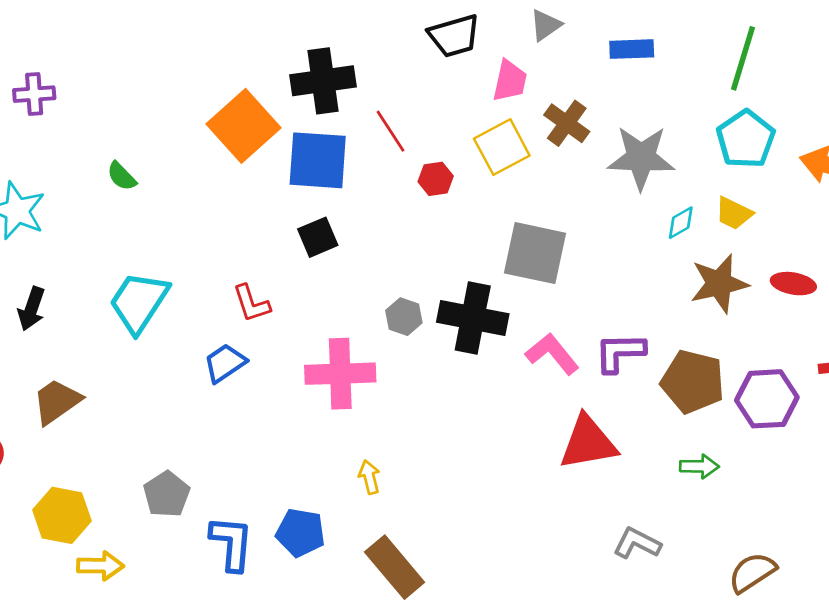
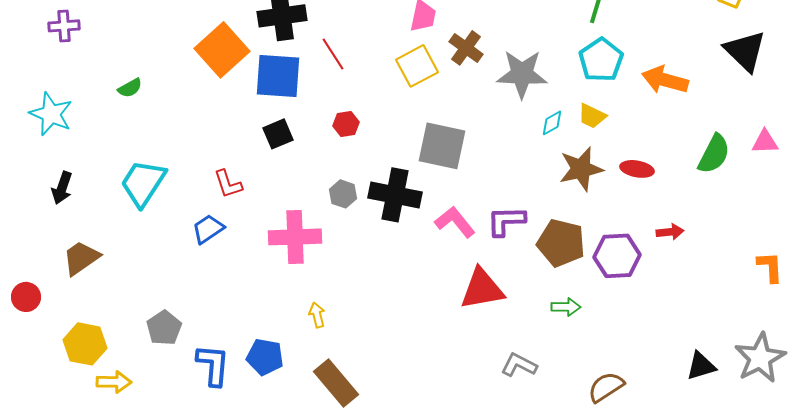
green semicircle: (122, 176) -> (130, 88), turned -75
red hexagon: (436, 179) -> (346, 124), moved

